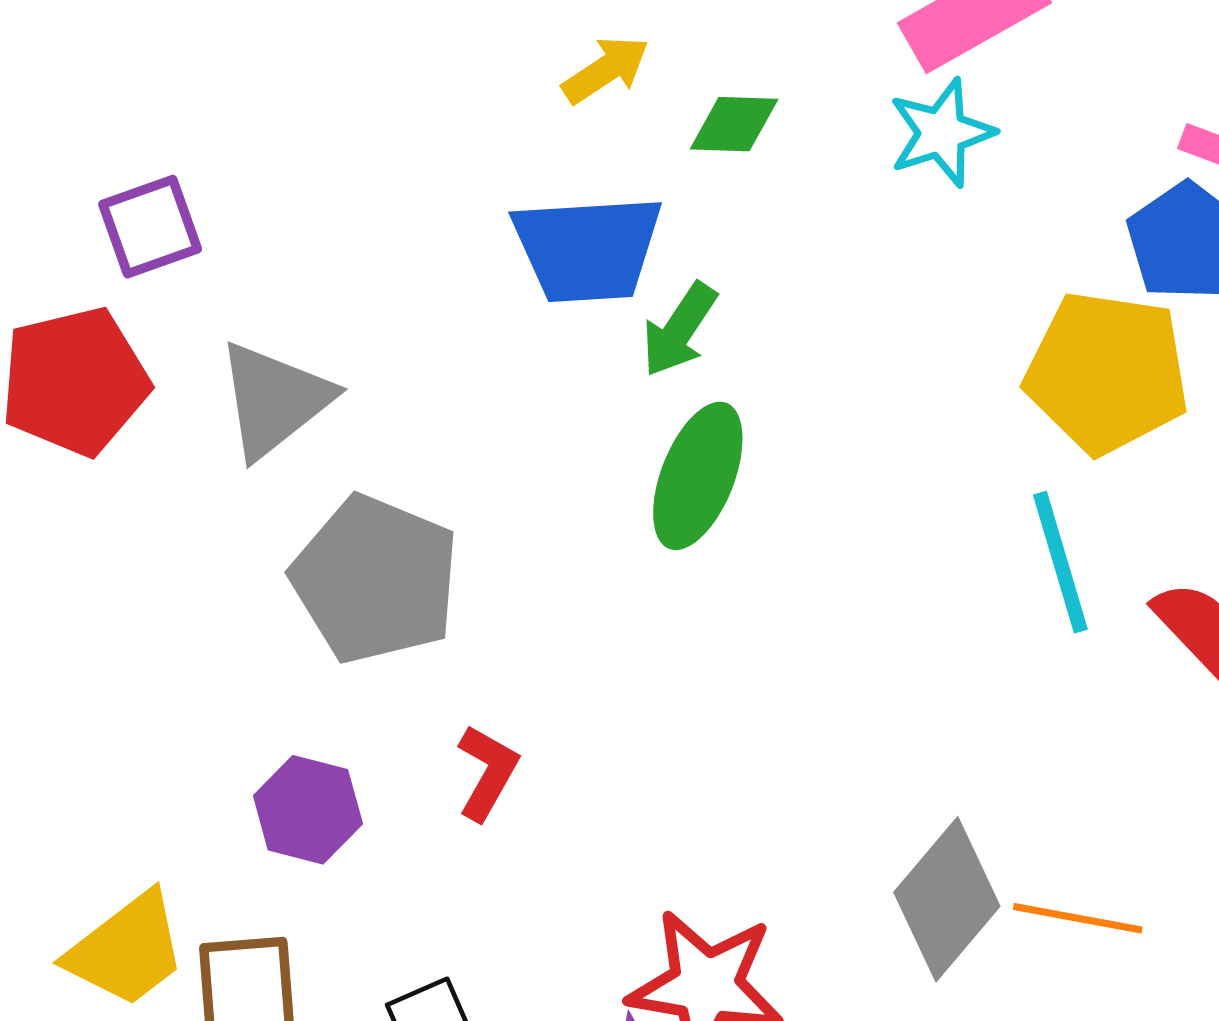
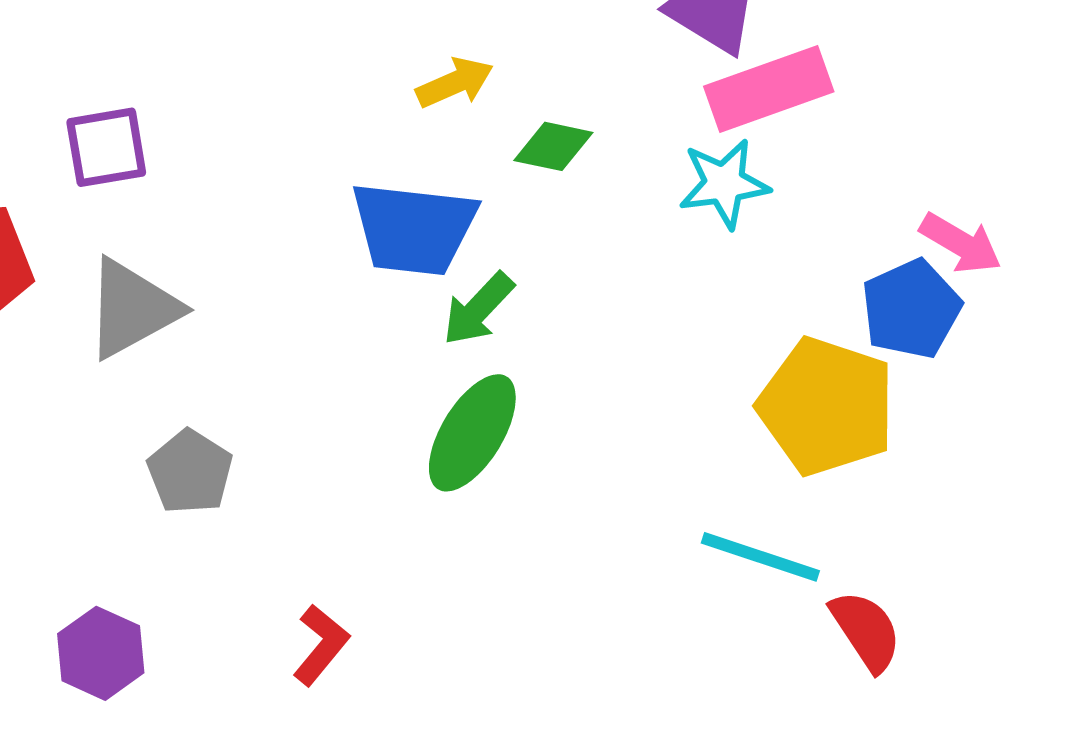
purple square: (150, 227) -> (106, 147), moved
cyan line: (1060, 562) -> (760, 557), turned -65
gray pentagon: (375, 579) -> (190, 472), size x0.6
red L-shape: (487, 773) -> (321, 645), moved

